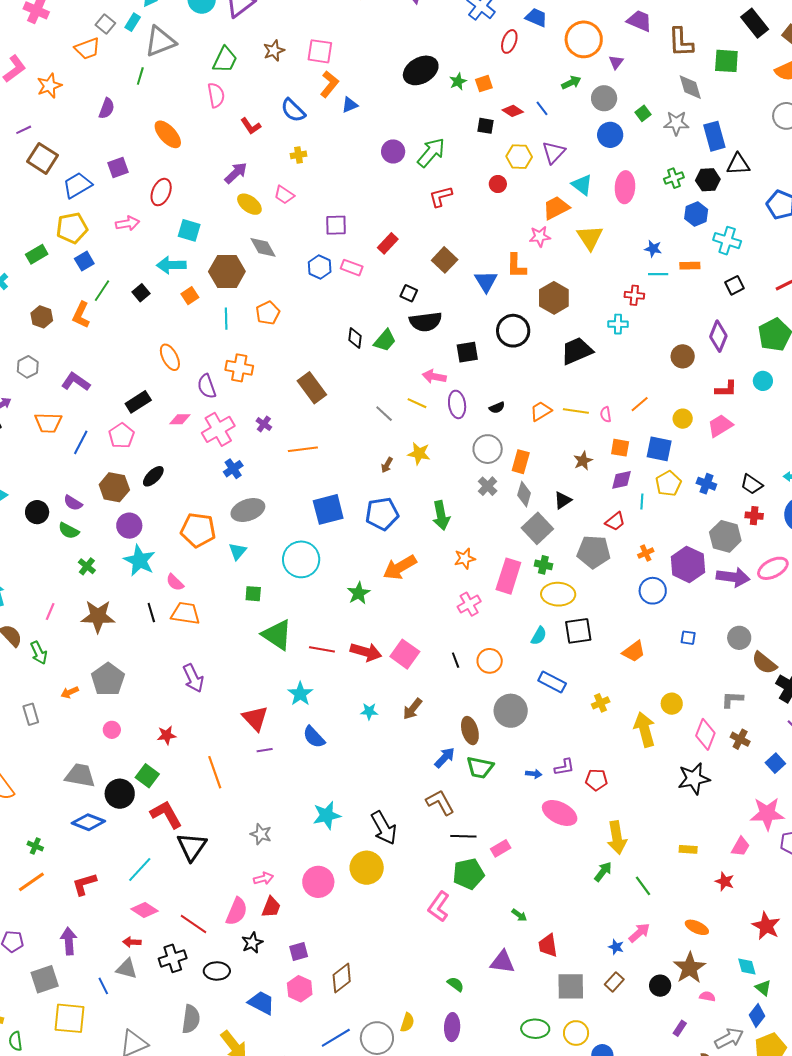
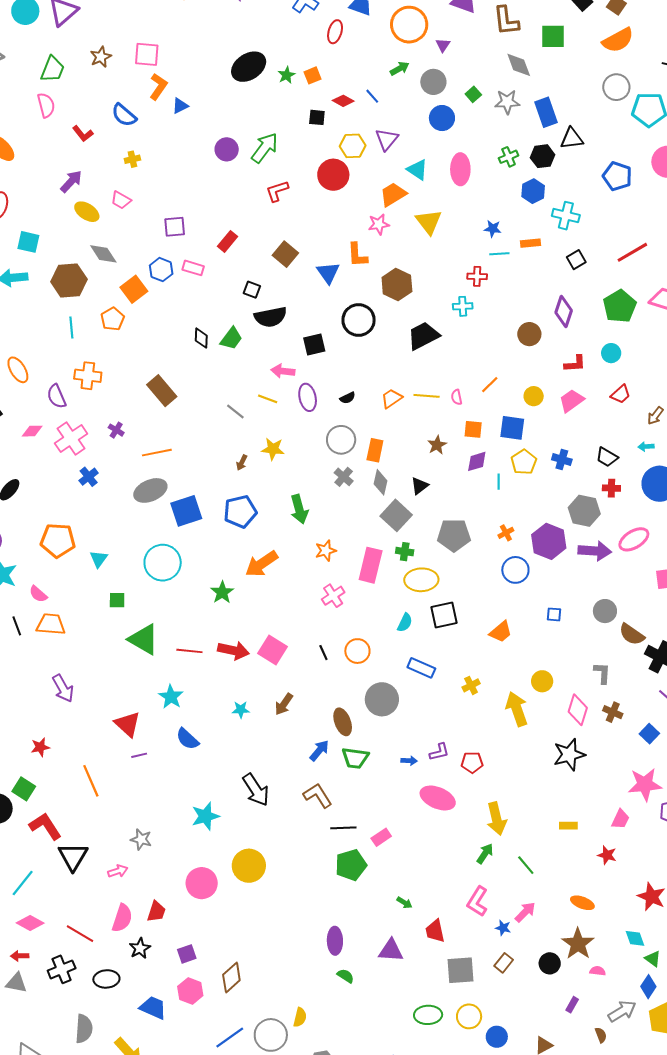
red circle: (498, 184) -> (333, 175), size x1.8
orange square: (190, 296) -> (134, 289), moved, size x1.5
gray ellipse: (248, 510) -> (150, 490), moved
red trapezoid: (615, 521) -> (621, 394), moved
gray L-shape: (732, 699) -> (602, 673), turned 95
black arrow: (384, 828) -> (256, 790), moved
pink arrow: (263, 878) -> (118, 871), moved
pink L-shape: (439, 907) -> (477, 901), moved
purple ellipse: (452, 1027) -> (335, 941), moved

